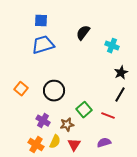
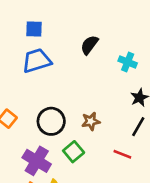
green square: (84, 110) -> (74, 152), moved
purple cross: (43, 121) -> (37, 161), size x1.5
brown star: (67, 125) -> (91, 121), moved

